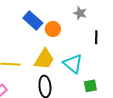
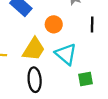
orange circle: (53, 29) -> (54, 24), moved

